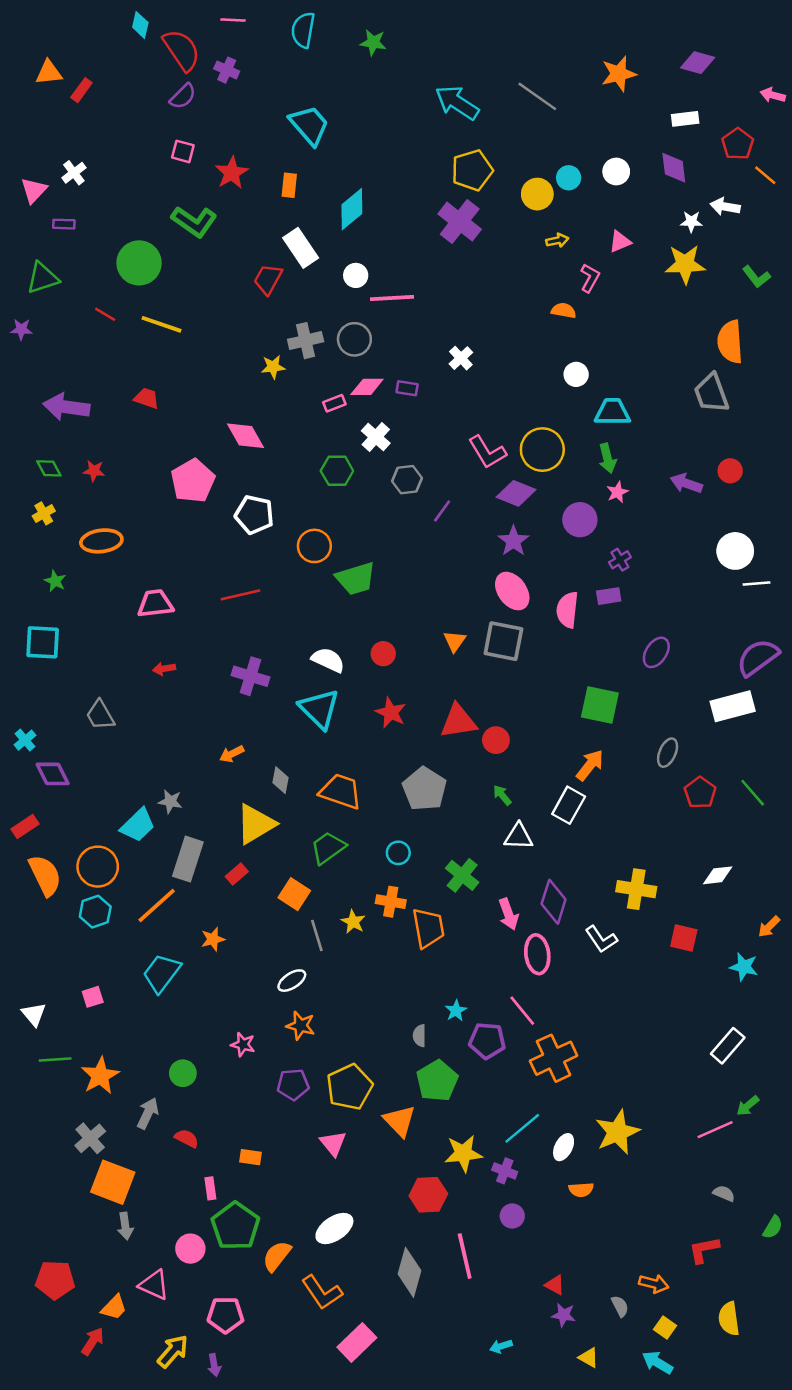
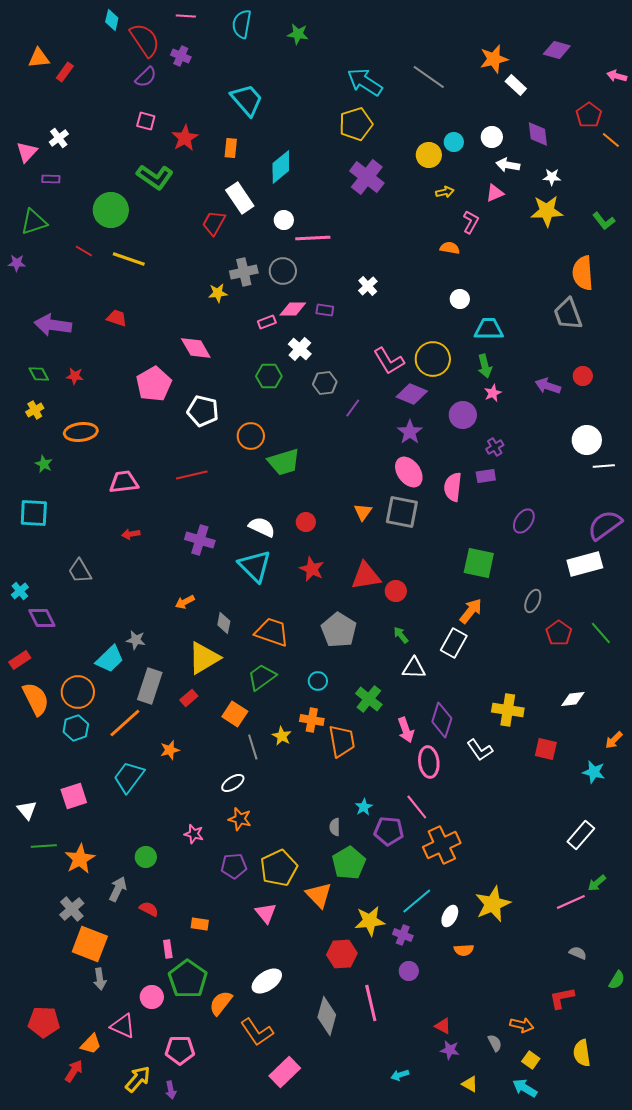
white rectangle: (685, 119) -> (516, 85), moved, turned 50
yellow pentagon: (472, 170) -> (356, 124), moved
white arrow: (725, 207) -> (508, 165), moved
pink square: (93, 997) -> (74, 796), size x1.5

